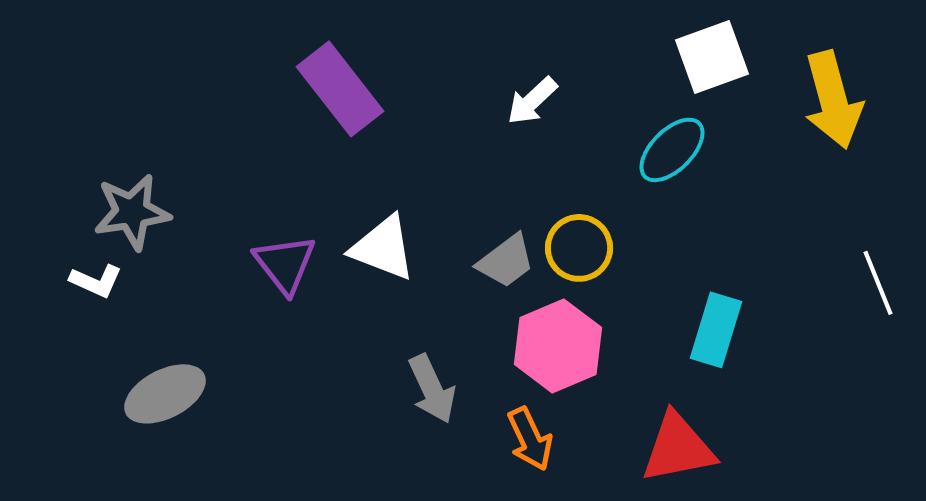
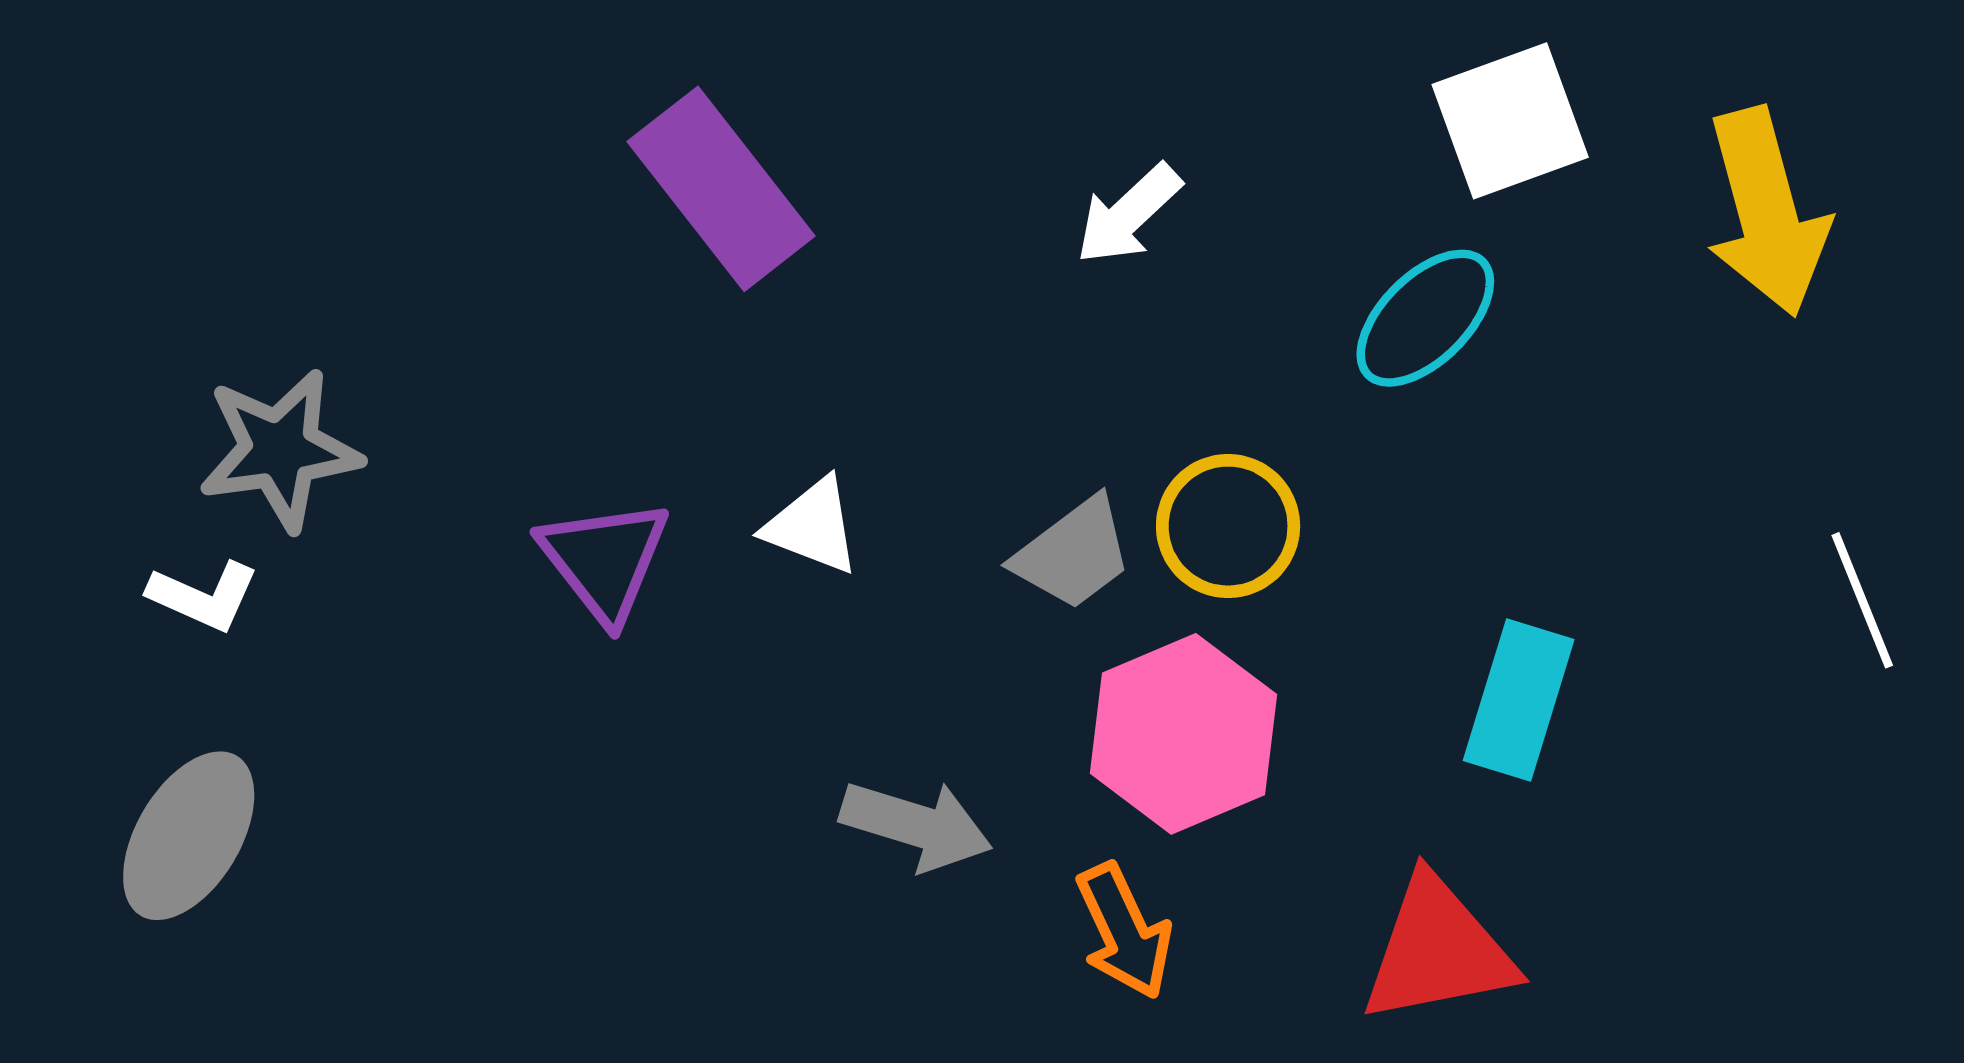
white triangle: (383, 248) -> (812, 526), size x0.7
gray arrow: (432, 389) -> (916, 825), turned -48
gray ellipse: (165, 394) -> (189, 836), moved, turned -32

